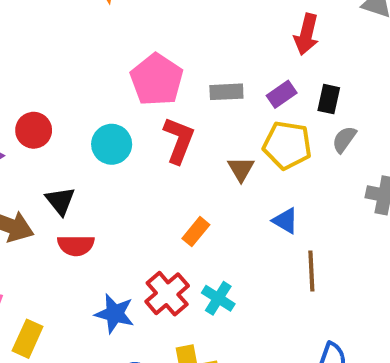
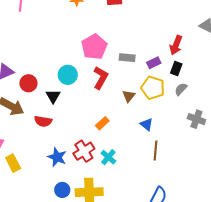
red arrow: (306, 34) -> (176, 45), moved
red circle: (34, 130) -> (28, 83), moved
black triangle: (60, 201) -> (53, 96), moved
yellow rectangle: (28, 339) -> (13, 163), turned -60

